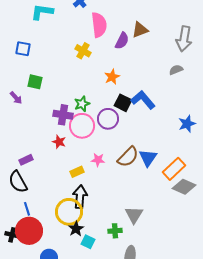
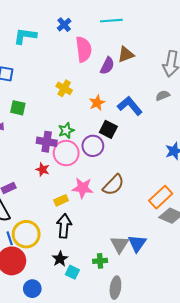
yellow cross: (83, 51) -> (64, 88), moved
blue L-shape: (143, 100) -> (130, 106), moved
blue triangle: (148, 158) -> (137, 243), moved
pink star: (98, 160) -> (83, 188), size x1.5
yellow circle: (69, 212) -> (26, 234), moved

